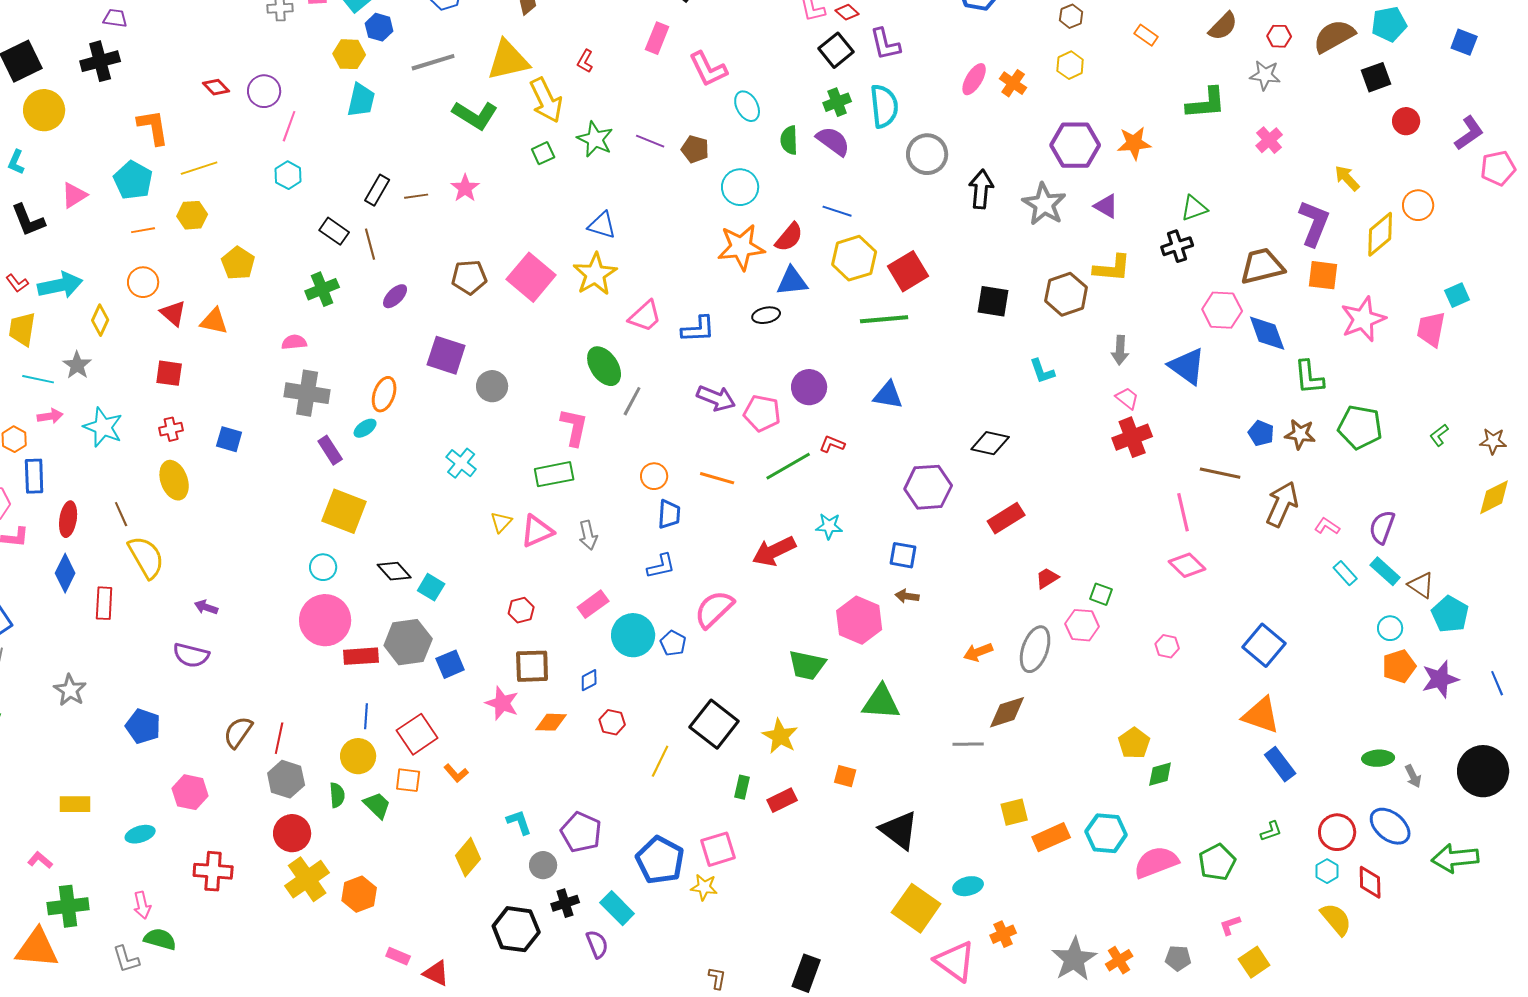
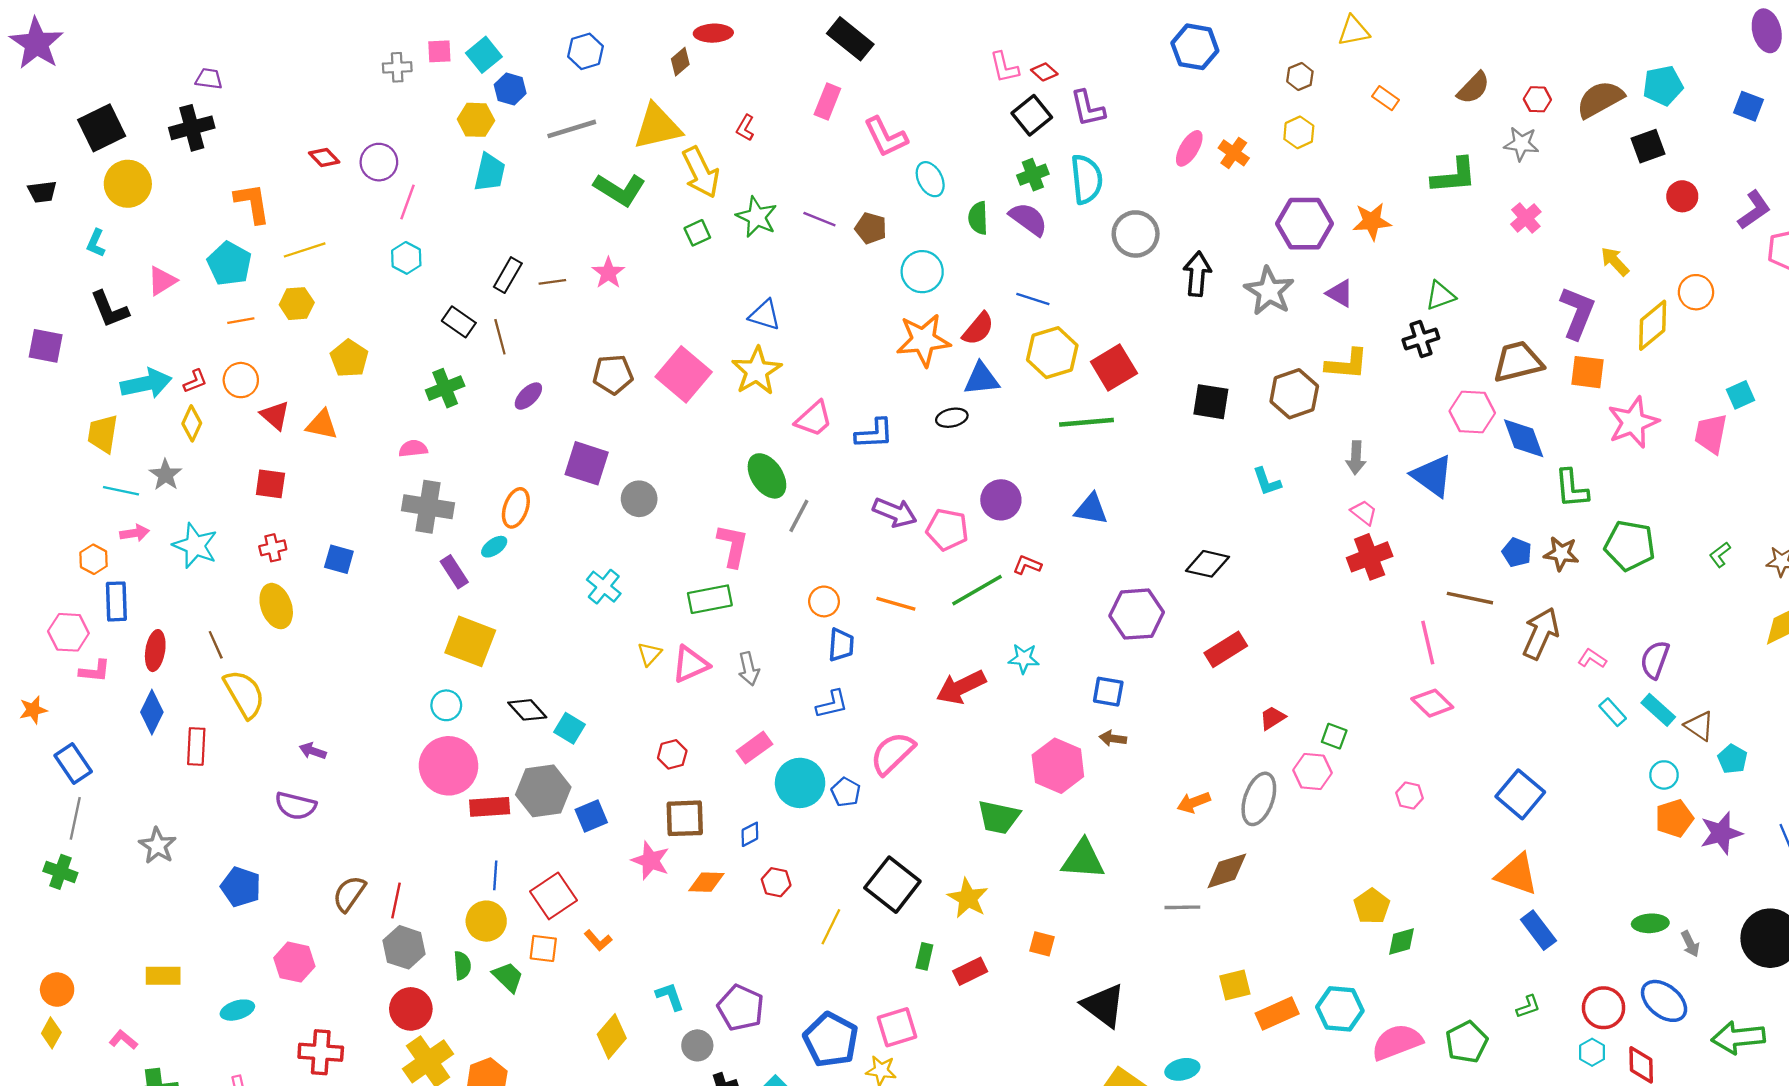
red L-shape: (17, 283) -> (195, 381), moved, turned -75
cyan pentagon: (1450, 614) -> (1732, 759), size x0.7

